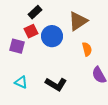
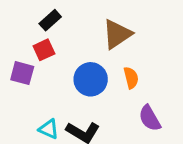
blue circle: (52, 36) -> (91, 79), moved
cyan triangle: (21, 82) -> (49, 129), moved

